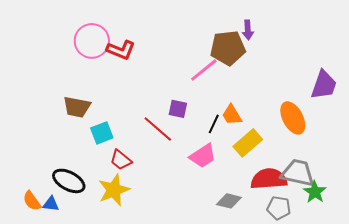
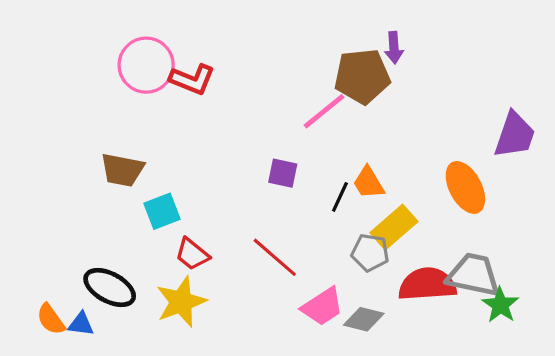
red line: (158, 129) -> (275, 257), moved
pink trapezoid: (203, 156) -> (322, 307), moved
gray pentagon: (279, 208) -> (370, 253), moved

